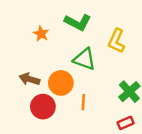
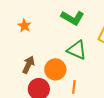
orange star: (41, 34) -> (24, 26), moved
brown arrow: (29, 79) -> (28, 65), turned 96

